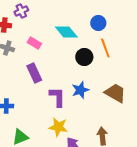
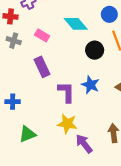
blue star: (80, 90) -> (90, 85), turned -30

